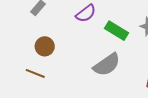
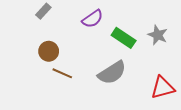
brown line: (35, 73) -> (62, 73), moved

